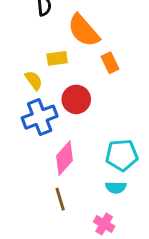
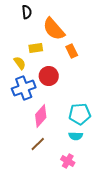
brown line: (60, 199) -> (38, 144), turned 63

